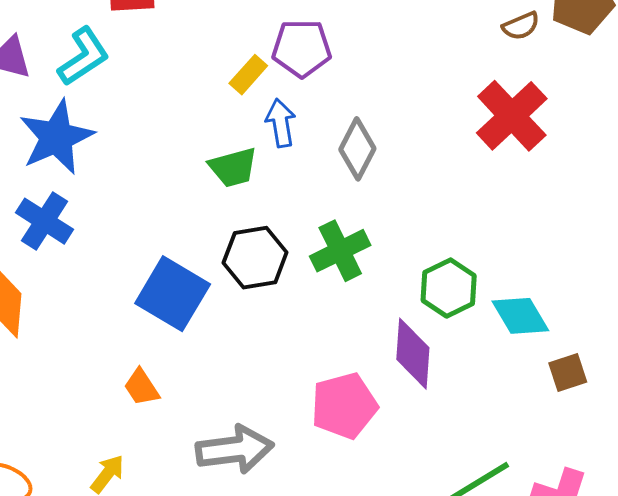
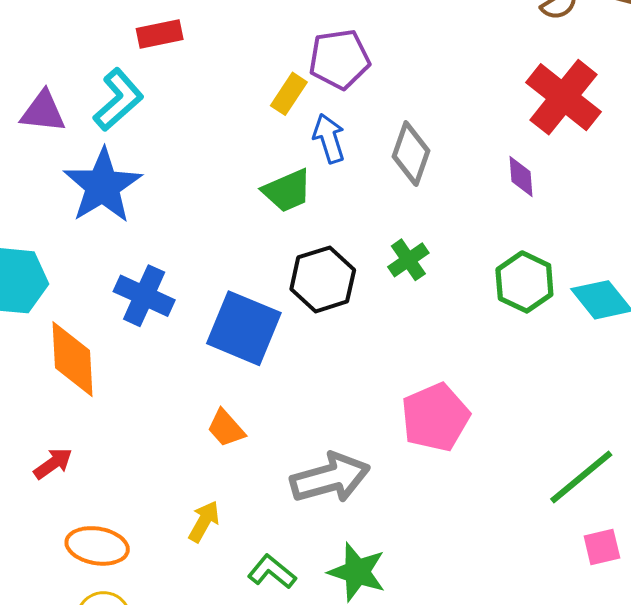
blue cross: (44, 221) -> (144, 296), moved
green cross: (340, 251) -> (408, 260), size x0.7
purple diamond: (413, 354) -> (521, 176), moved, size x0.6

